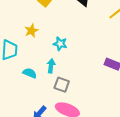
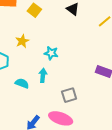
gray square: (62, 85) -> (69, 95), moved, turned -35

